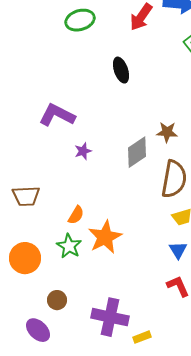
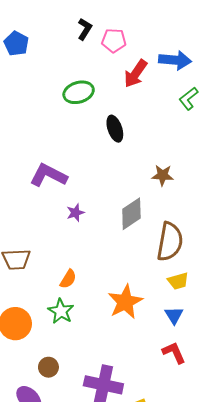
green ellipse: (80, 20) -> (79, 92), moved
brown star: (167, 132) -> (163, 175), moved
orange star: (105, 237) -> (125, 302), moved

